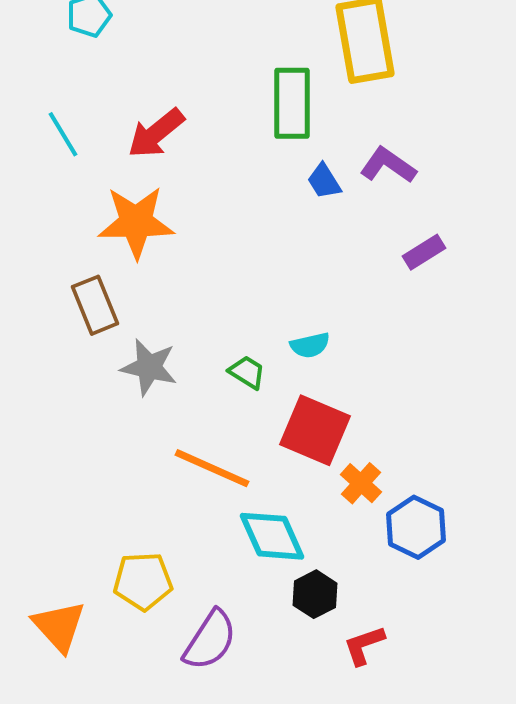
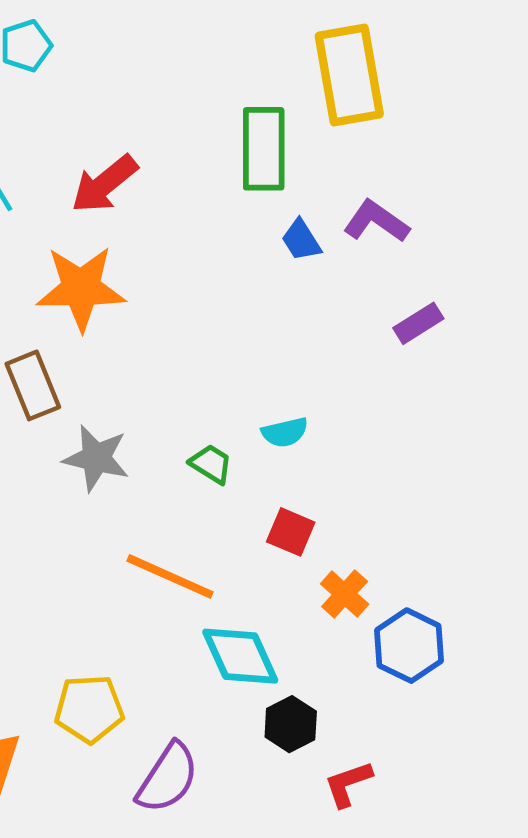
red square: (315, 430) -> (291, 532), size x0.6

